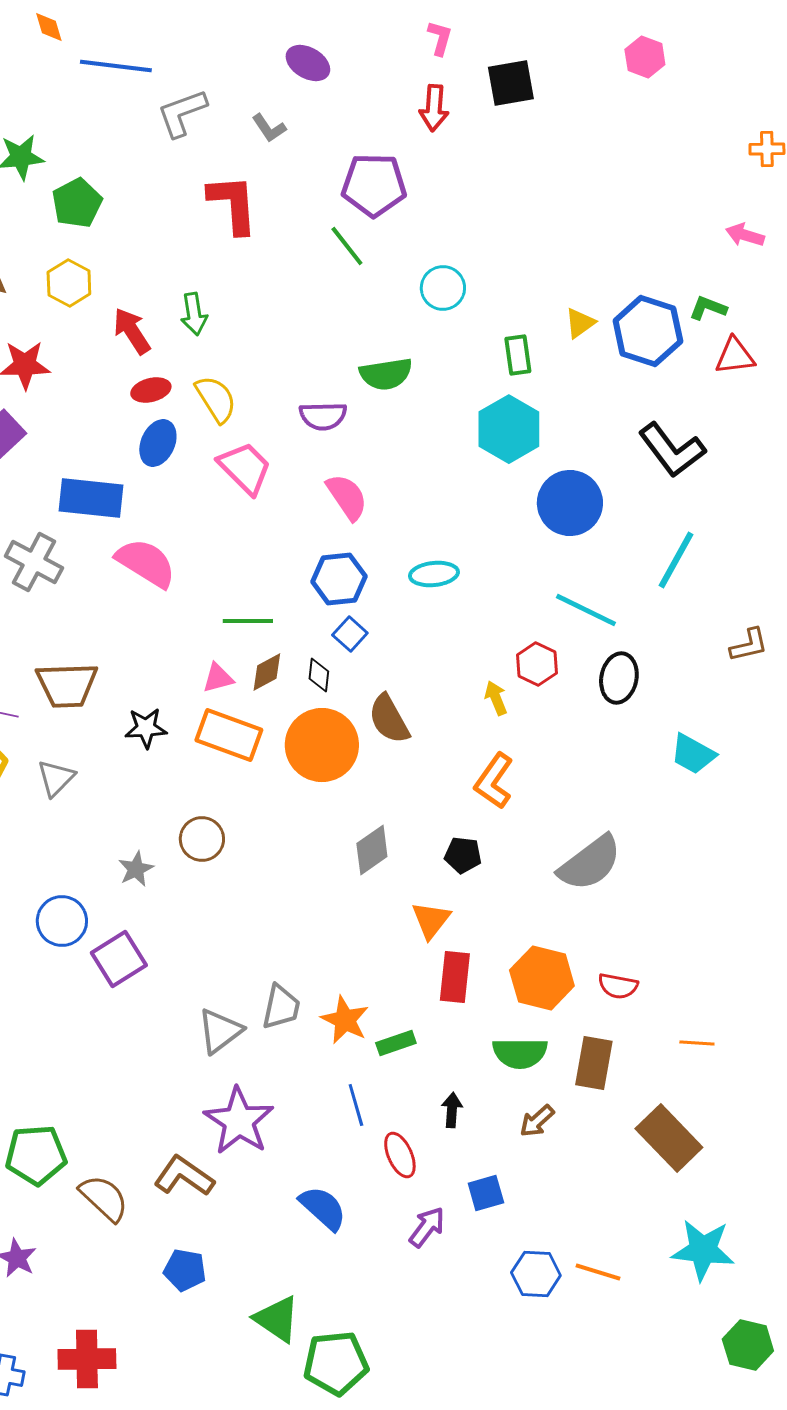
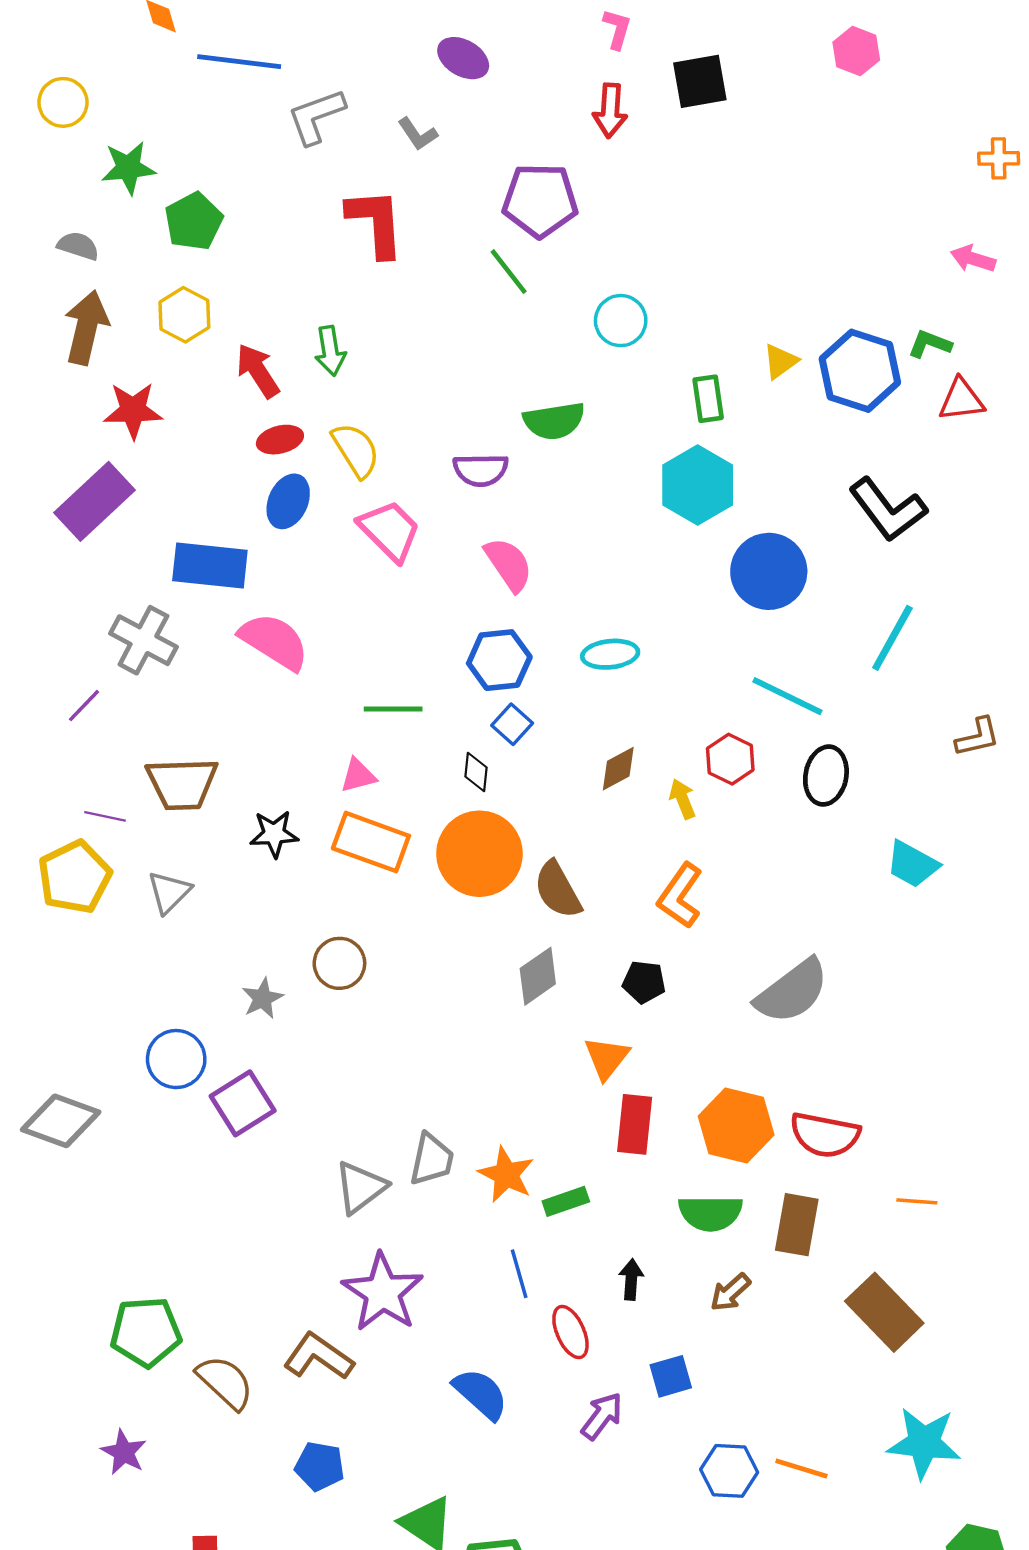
brown diamond: (267, 672) -> (618, 769), moved
brown semicircle: (389, 719) -> (558, 890), moved
red semicircle: (618, 986) -> (825, 1135), size x1.5

